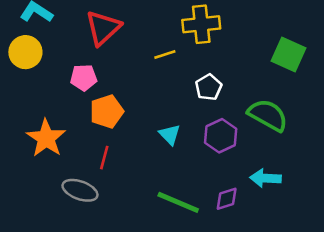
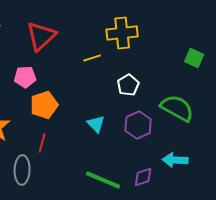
green square: (289, 55) -> (194, 58), size x0.7
gray ellipse: (80, 190) -> (22, 170), turned 72

